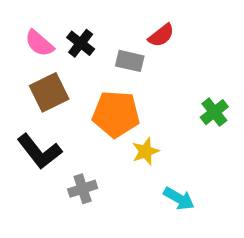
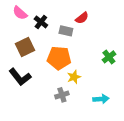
pink semicircle: (39, 43) -> (20, 13), moved
gray cross: (83, 189) -> (62, 95), moved
cyan arrow: (179, 199) -> (101, 99), moved, turned -35

